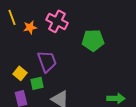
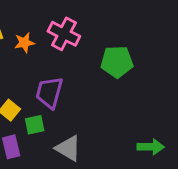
purple trapezoid: (47, 61) -> (49, 93), turned -145

